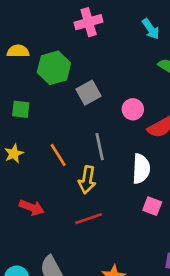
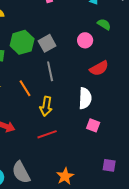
green hexagon: (54, 68) -> (22, 42), moved
pink circle: (133, 109) -> (85, 40), moved
gray line: (100, 147) -> (50, 71), moved

